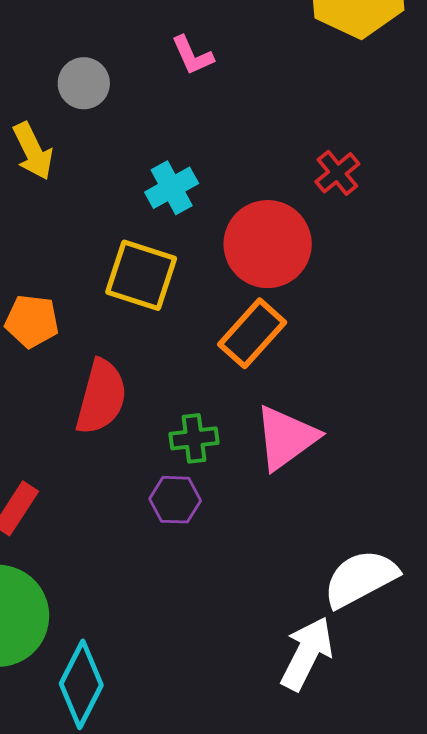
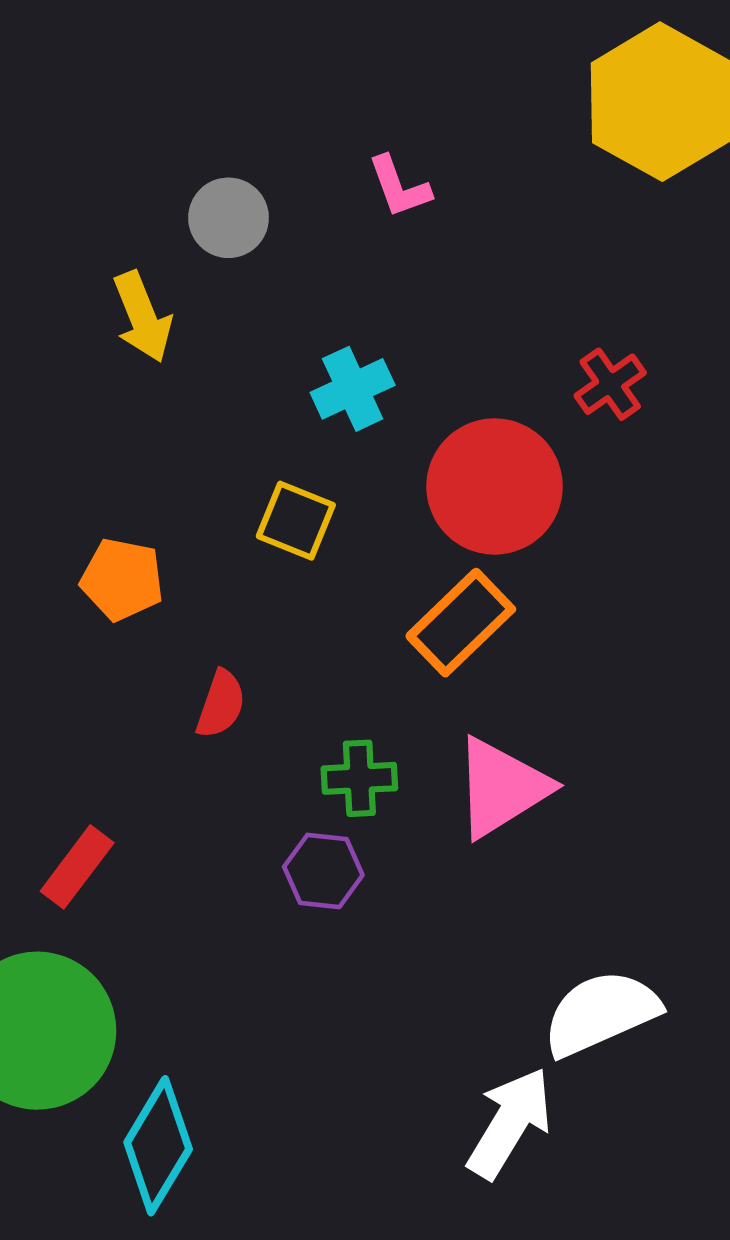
yellow square: (141, 275) -> (296, 521), size x0.7
red semicircle: (101, 397) -> (221, 704), size x0.6

